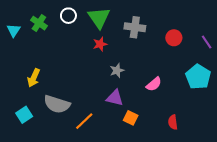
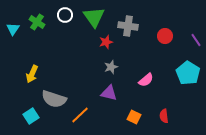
red star: (100, 44) -> (106, 42), moved
cyan square: (24, 115) -> (31, 116), moved
orange square: (131, 118) -> (134, 117), moved

